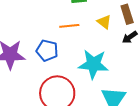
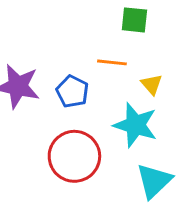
yellow triangle: (104, 22) -> (152, 84), moved

